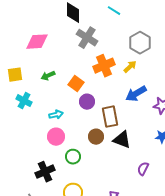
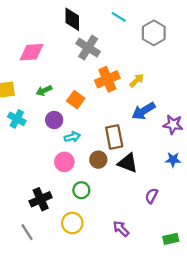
gray hexagon: (140, 43) -> (154, 33), moved
purple circle: (87, 102) -> (54, 120), moved
cyan arrow: (56, 115) -> (72, 137), moved
pink circle: (56, 137) -> (64, 162), moved
green circle: (73, 157) -> (81, 190), moved

